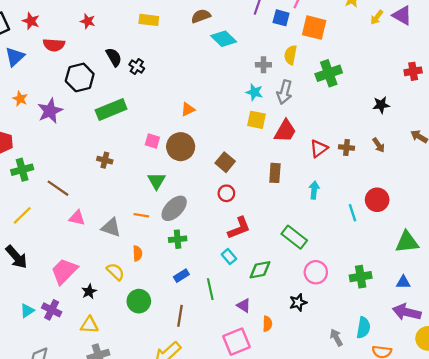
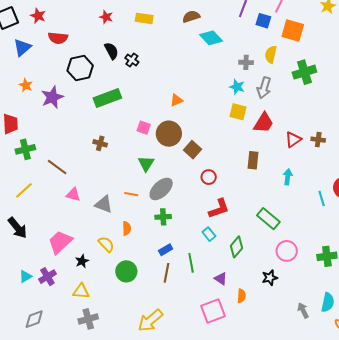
red star: (88, 21) -> (106, 17), moved
brown square: (225, 162) -> (193, 150), moved
green diamond: (260, 270) -> (236, 247), turned -40
purple cross: (52, 310) -> (47, 277), turned 30
brown line: (180, 316) -> (166, 273), moved

